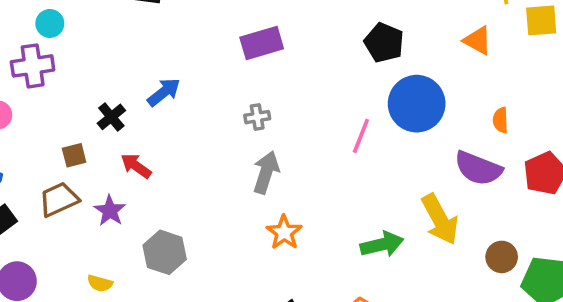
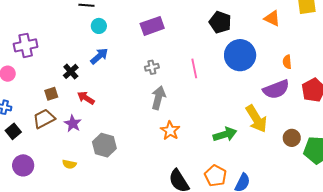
cyan circle: (50, 23) -> (99, 26), moved
pink line: (361, 136) -> (194, 68), moved, turned -30
purple semicircle: (478, 168) -> (276, 89), turned -40

